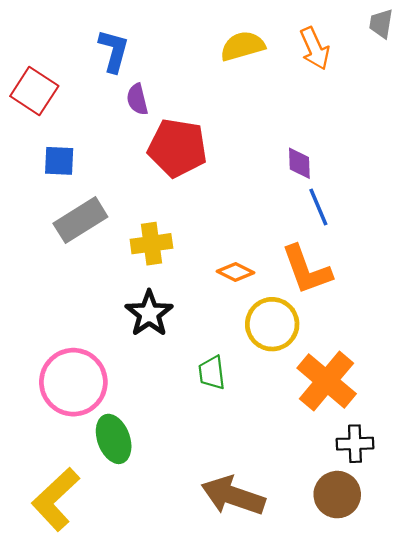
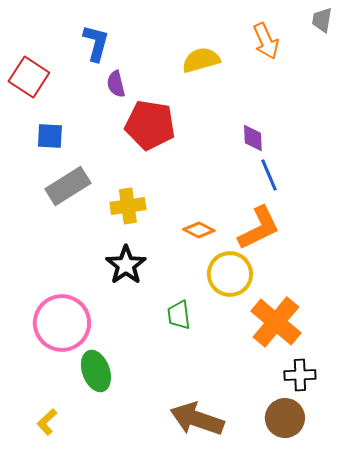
yellow semicircle: (243, 46) -> (201, 60), moved
orange L-shape: (306, 270) -> (259, 228), turned -96
yellow L-shape: (56, 499) -> (47, 422), size x0.5

